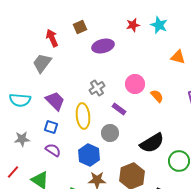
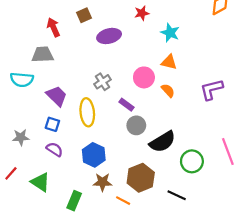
cyan star: (159, 25) -> (170, 33), moved
orange triangle: (178, 57) -> (169, 62), moved
gray trapezoid: (42, 63) -> (43, 55), turned 50
cyan semicircle: (20, 100) -> (22, 80), moved
gray circle: (110, 133) -> (136, 125), moved

